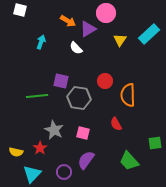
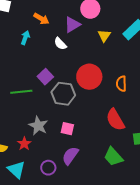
orange arrow: (68, 21) -> (41, 19), moved
purple square: (61, 81) -> (45, 77), turned 35
red circle: (105, 81) -> (89, 77), size x1.6
orange semicircle: (128, 95) -> (121, 84), moved, size x0.7
red semicircle: (116, 124) -> (115, 120), moved, size x1.6
cyan triangle: (32, 174) -> (16, 170), turned -30

